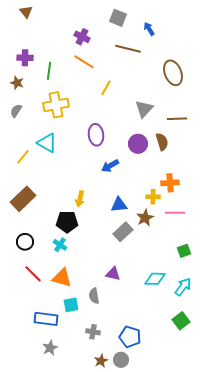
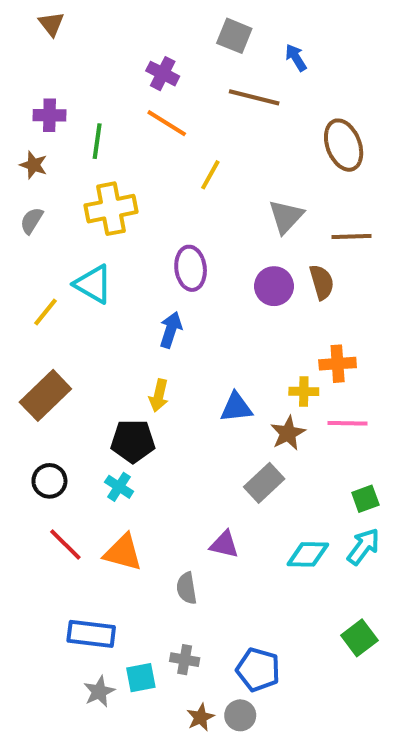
blue arrow: (110, 166) -> (171, 330), moved, turned 138
gray rectangle: (123, 232) -> (264, 483), moved
cyan arrow: (183, 287) -> (363, 546), moved
cyan square: (71, 305) -> (141, 678), moved

